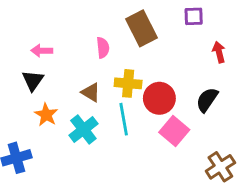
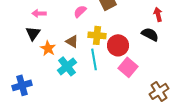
pink semicircle: (103, 48) -> (80, 11), turned -128
black semicircle: (207, 100) -> (150, 34), moved, turned 84
orange star: (46, 115) -> (48, 48), moved

